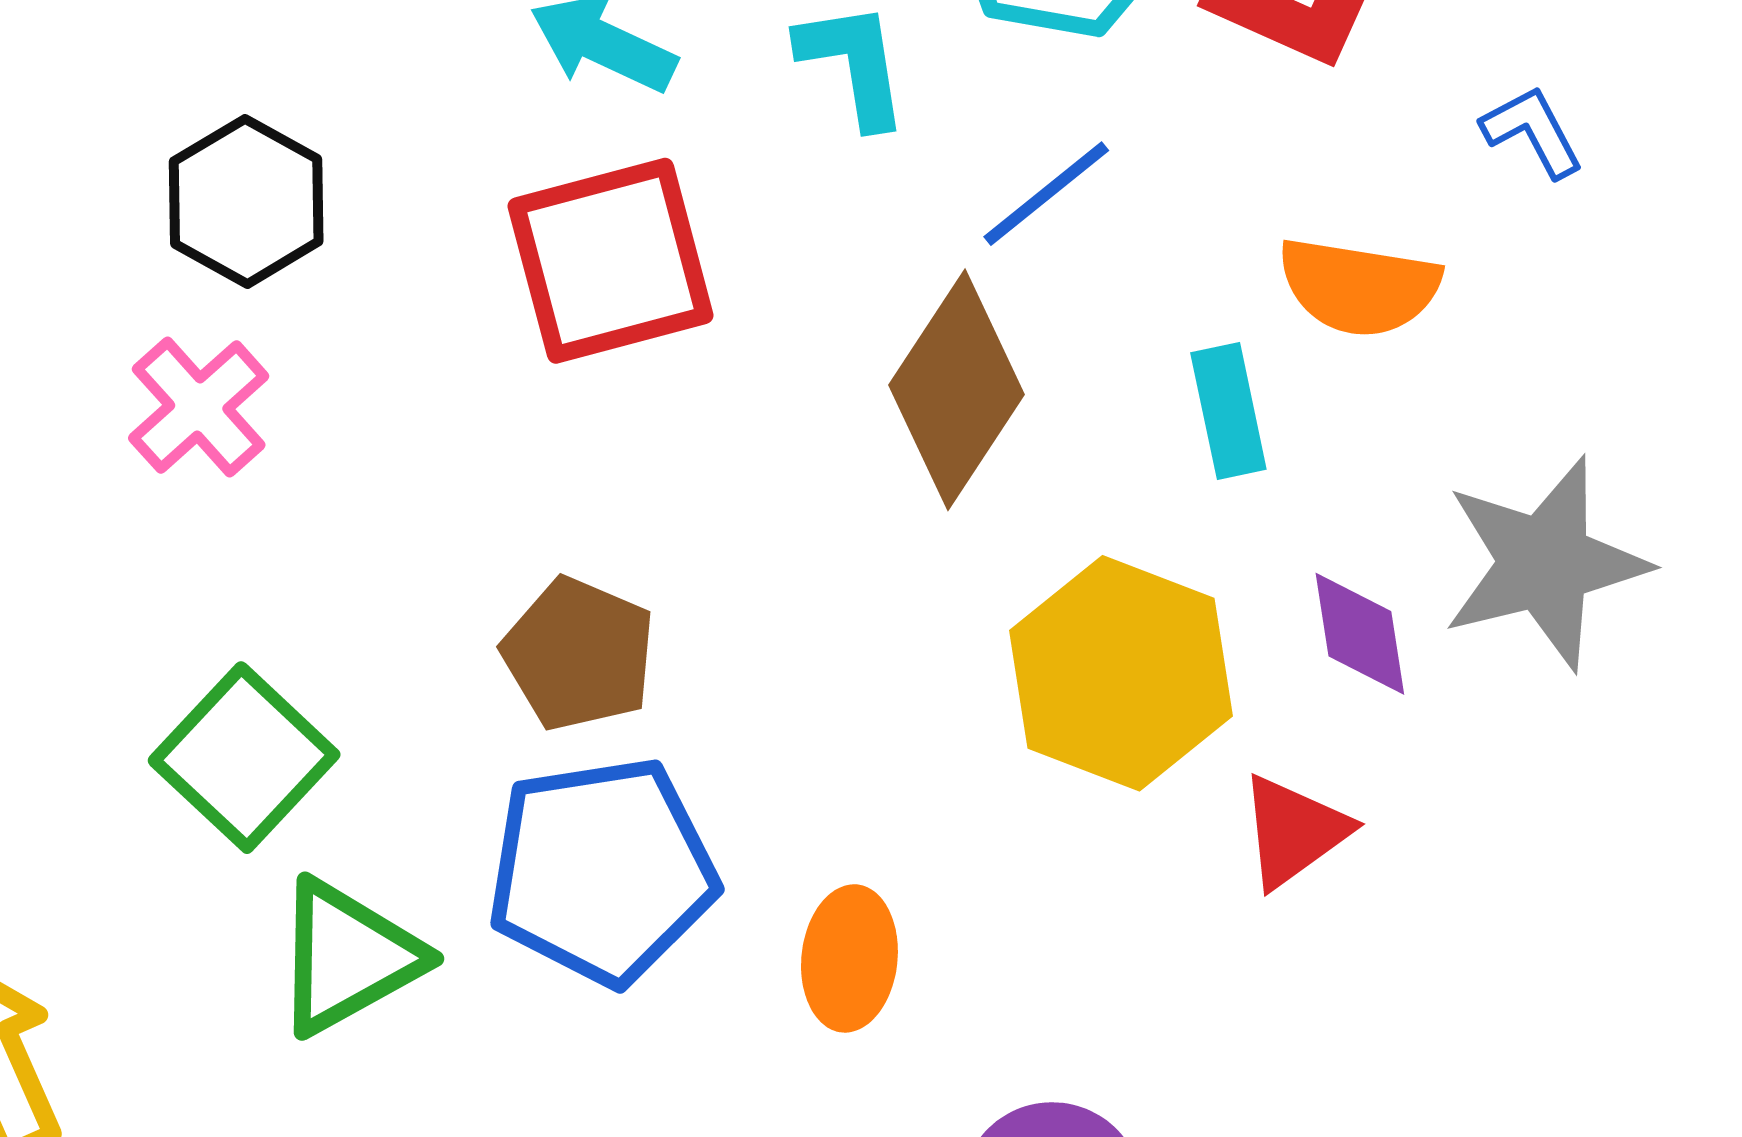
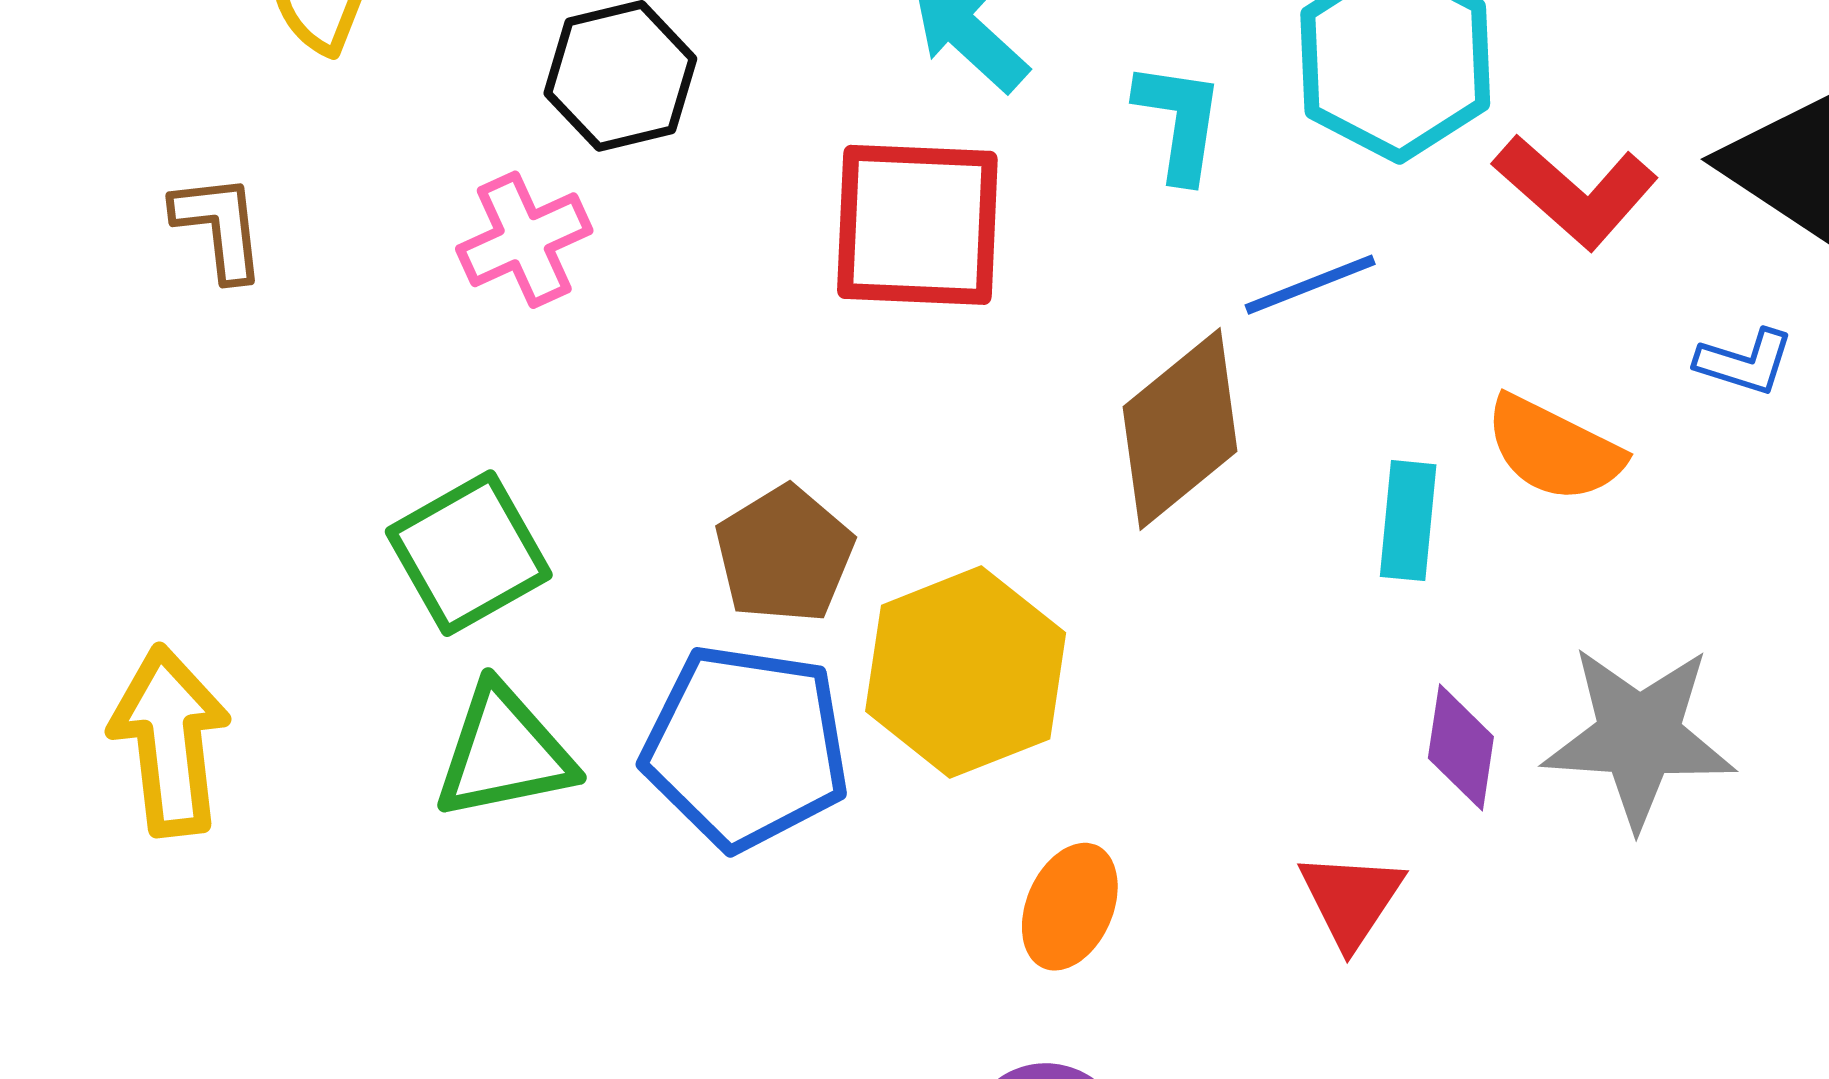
blue L-shape: (1532, 131) -> (1745, 362), turned 118
yellow hexagon: (1121, 673) -> (966, 672), moved
red triangle: (1294, 831) -> (1351, 899), turned -38
orange ellipse: (849, 958) -> (1070, 907), moved

